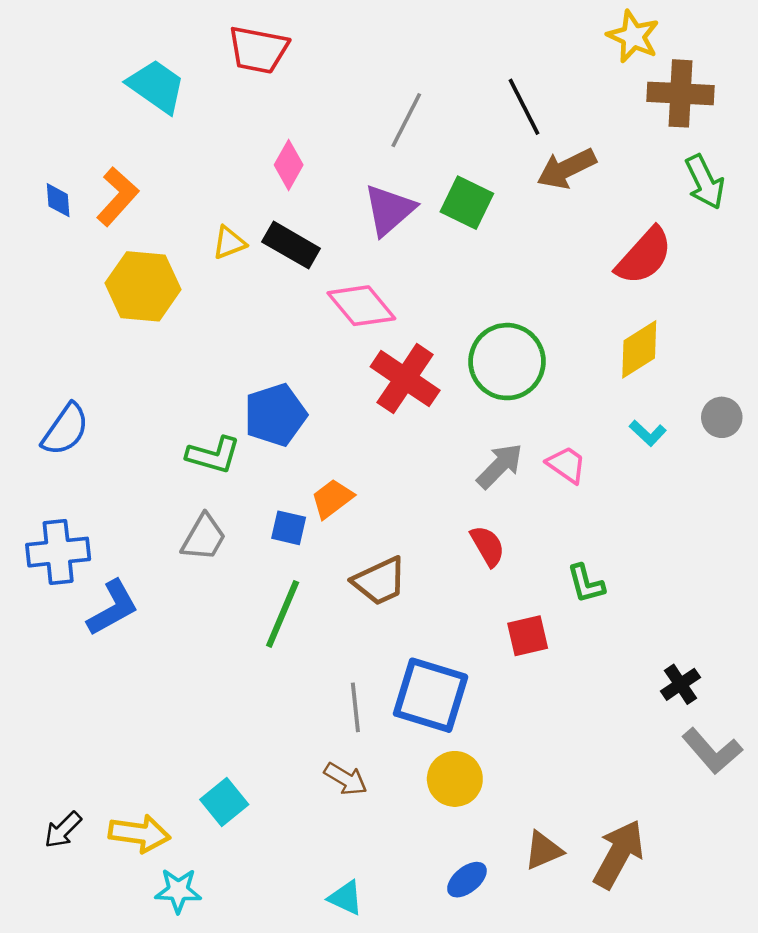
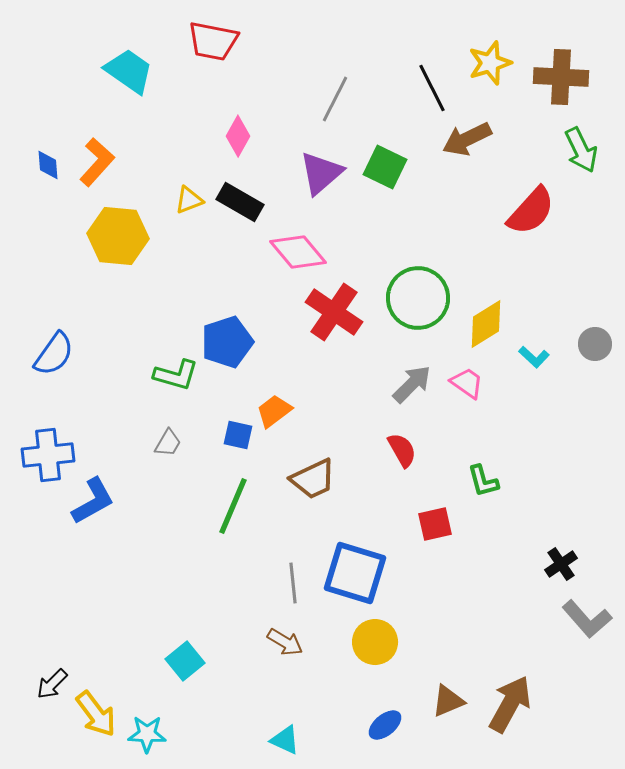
yellow star: (633, 36) -> (490, 63), moved, turned 30
yellow diamond: (639, 349) -> (486, 324), moved
gray trapezoid: (204, 537) -> (168, 443), size x0.7
yellow arrow: (139, 834) -> (96, 714), moved, turned 45

